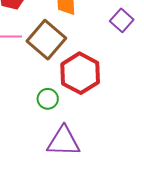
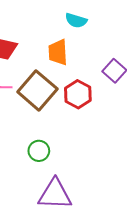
red hexagon: (80, 73) -> (78, 94), moved, size x0.7

